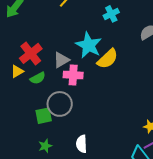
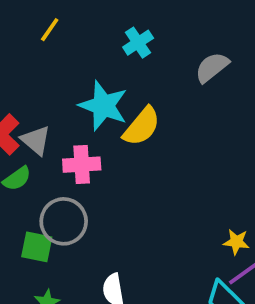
gray triangle: (61, 60) -> (36, 140), moved, turned -42
green square: (44, 116) -> (37, 247), turned 30

